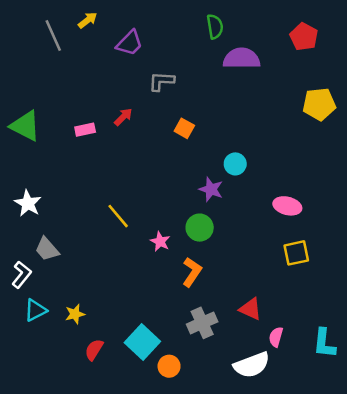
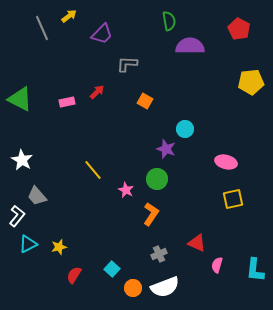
gray cross: (202, 323) -> (159, 254), size x0.7
cyan square: (142, 342) -> (112, 269), size x0.6
white semicircle: (252, 365) -> (165, 287), moved

